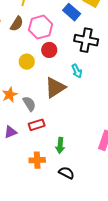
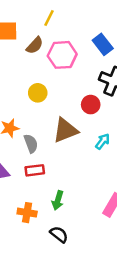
red circle: (49, 50) -> (91, 105), moved
cyan arrow: (77, 71) -> (103, 141), moved, turned -128

